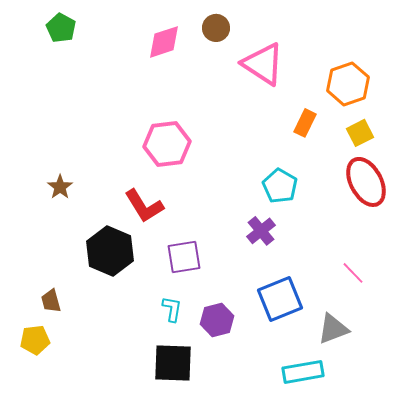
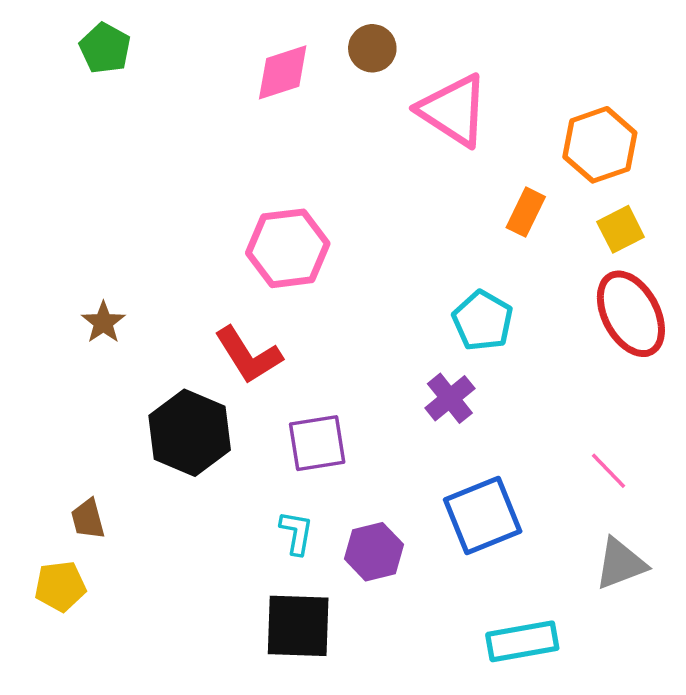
gray triangle: (333, 329) -> (621, 564), moved

